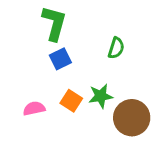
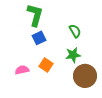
green semicircle: (116, 48) -> (75, 31), turned -48
green star: (101, 96) -> (73, 55), moved

